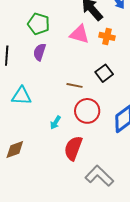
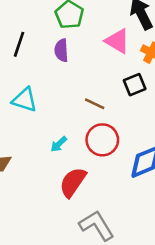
purple semicircle: (40, 52) -> (61, 50), turned -36
black square: (104, 73) -> (135, 85), moved

